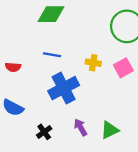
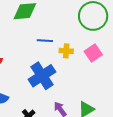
blue line: (52, 55) -> (45, 41), moved

